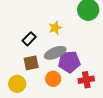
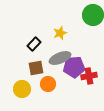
orange circle: (53, 79) -> (48, 84), moved
red cross: (86, 80) -> (89, 76), moved

